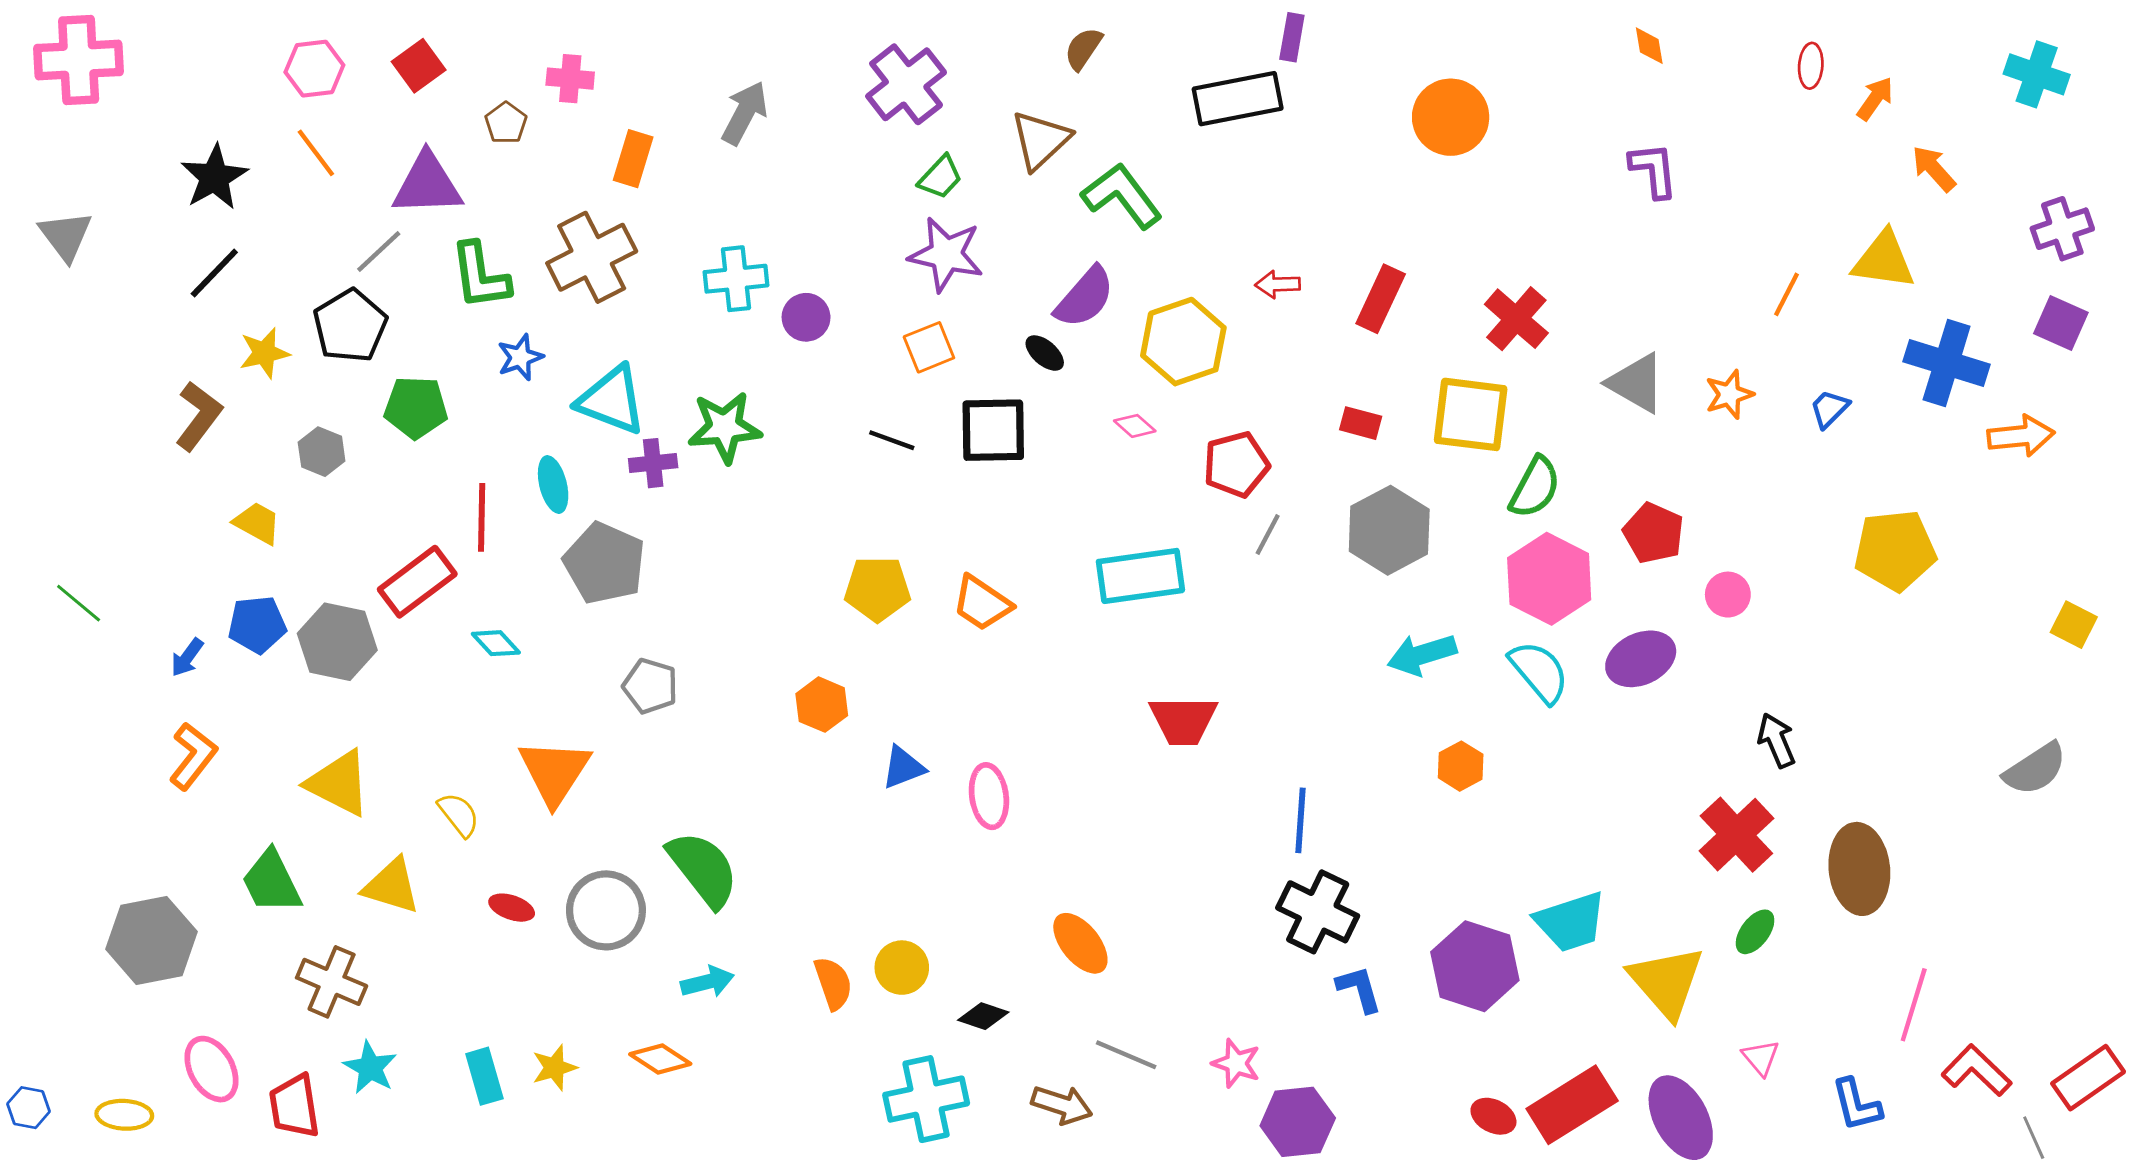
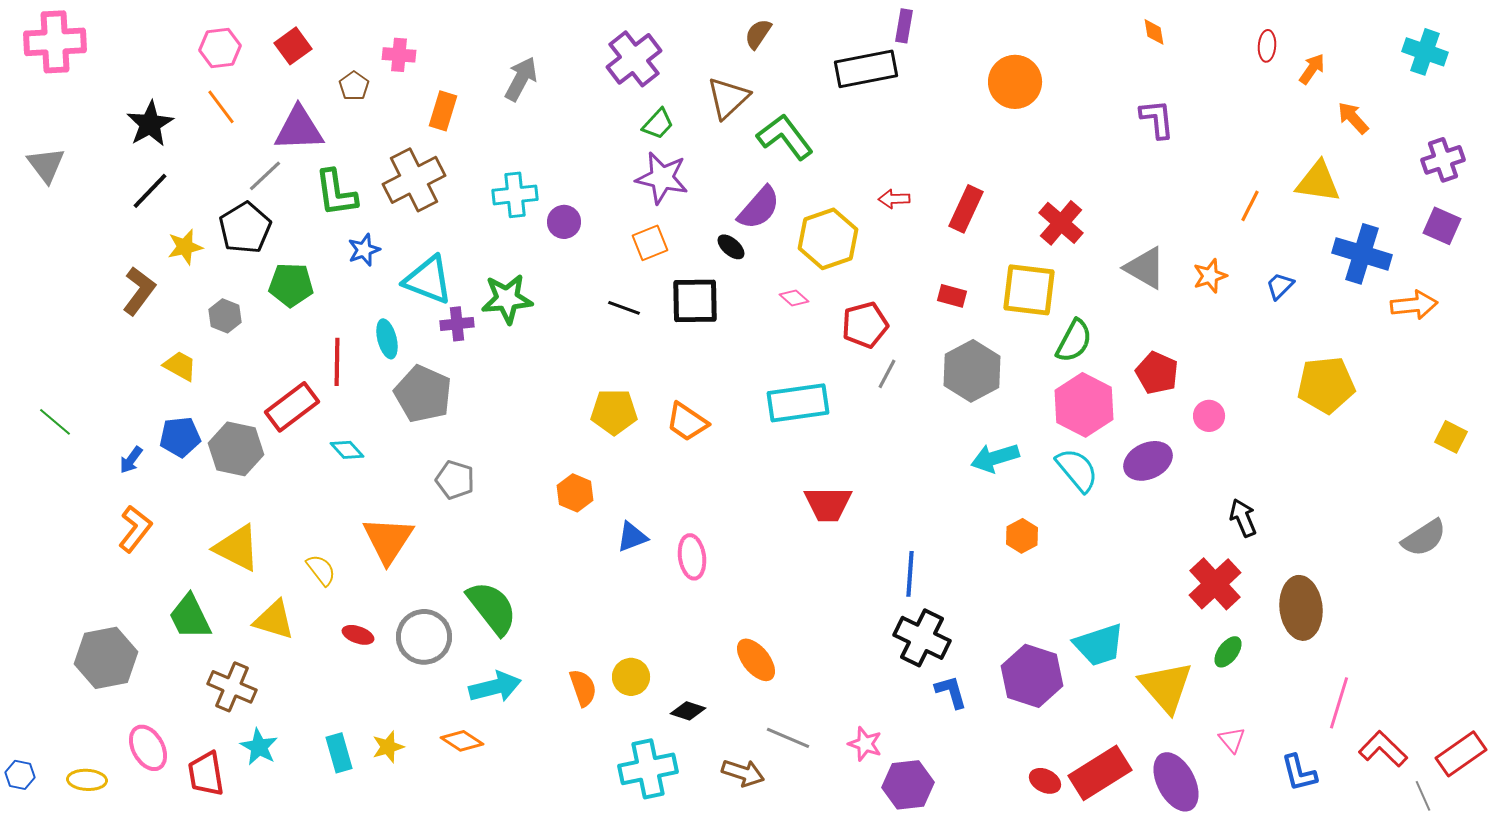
cyan arrow: (707, 982) -> (495, 687), size x1.4

